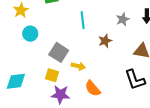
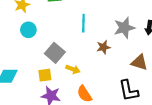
gray star: (123, 19) -> (124, 28), size x1.5
yellow square: (52, 75) -> (45, 75), turned -32

